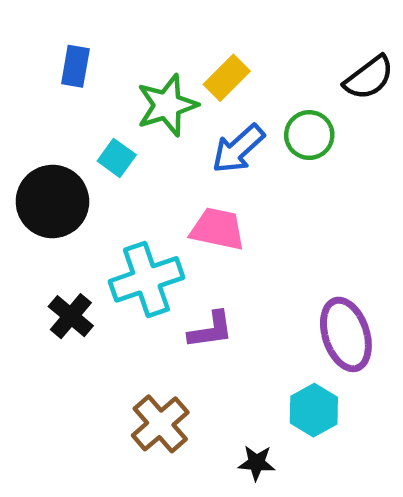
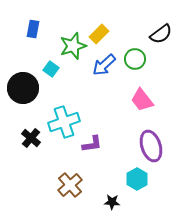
pink trapezoid: (218, 229) -> (142, 100), moved, turned -140

